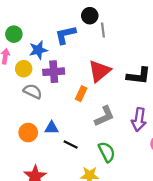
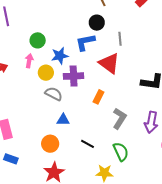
black circle: (90, 16) -> (97, 23), moved
red triangle: (100, 71) -> (109, 63), moved, turned -45
gray L-shape: (104, 116) -> (119, 118), turned -35
blue triangle: (52, 128) -> (63, 120), moved
orange circle: (28, 133) -> (50, 144), moved

